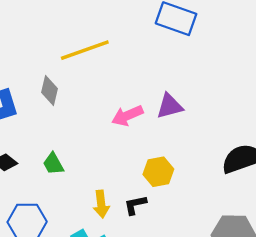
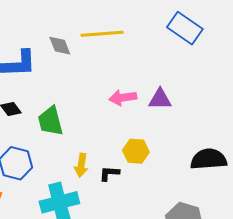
gray diamond: (50, 90) -> (60, 46), moved, turned -50
green trapezoid: (53, 164) -> (50, 121), size x1.5

